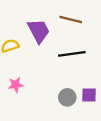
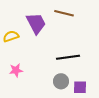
black line: (72, 54) -> (68, 57), moved
purple square: (89, 95) -> (80, 87), moved

